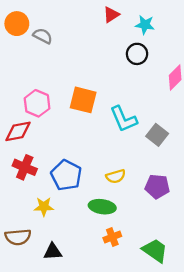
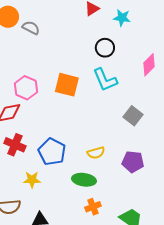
black circle: (137, 54) -> (105, 48), moved
cyan L-shape: (124, 119) -> (105, 80), moved

